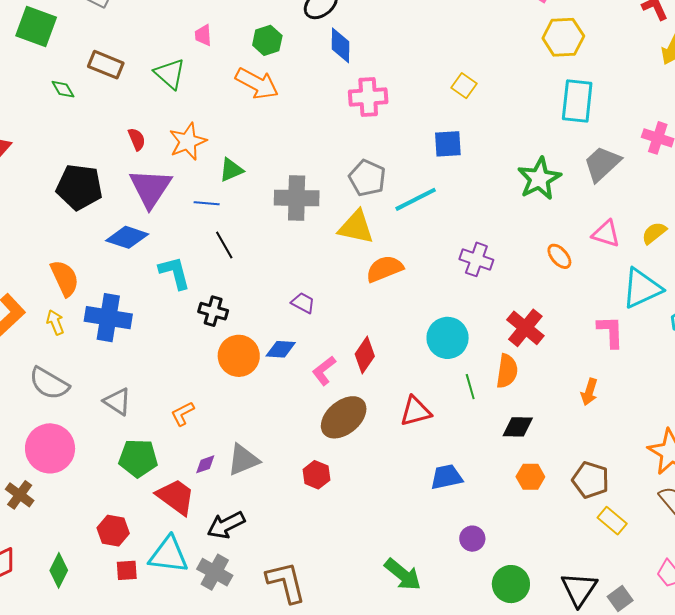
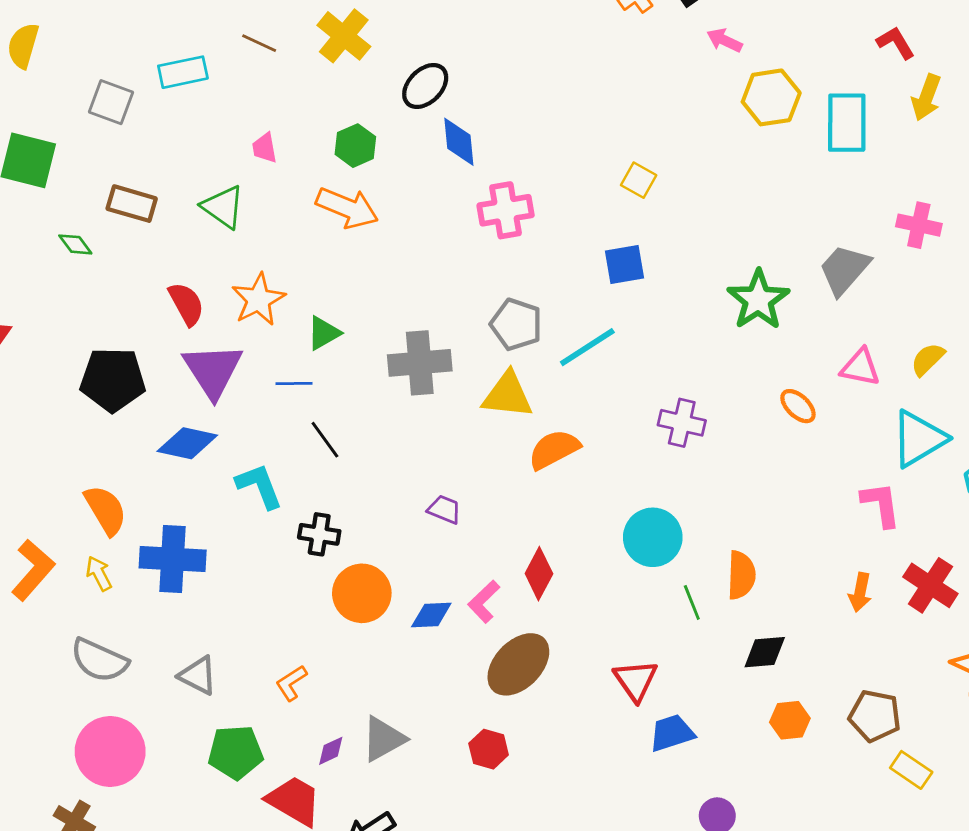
cyan rectangle: (577, 101) -> (847, 123), moved
red semicircle: (137, 139) -> (186, 304), size x1.4
red cross: (525, 328) -> (930, 585), moved
blue diamond: (281, 349) -> (431, 615), moved
red triangle: (416, 411) -> (636, 680), moved, turned -44

